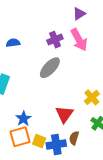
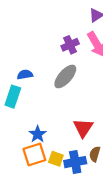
blue semicircle: (13, 43) -> (25, 75), moved

